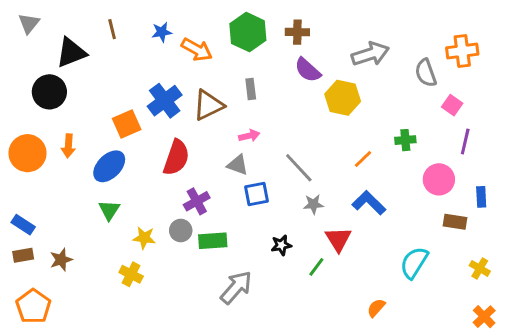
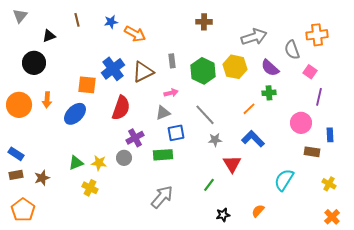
green hexagon: (248, 32) -> (203, 71), moved
black triangle: (71, 53) -> (49, 36), size x0.6
purple semicircle: (308, 70) -> (270, 68), moved
orange square: (127, 124) -> (87, 85), turned 30
green cross: (405, 140) -> (269, 93), moved
gray triangle: (238, 165) -> (163, 113), turned -42
green triangle: (109, 210) -> (76, 163), moved, turned 35
green rectangle: (213, 241) -> (163, 155), moved
black star: (281, 245) -> (223, 215), moved
green line: (316, 267) -> (209, 185), moved

